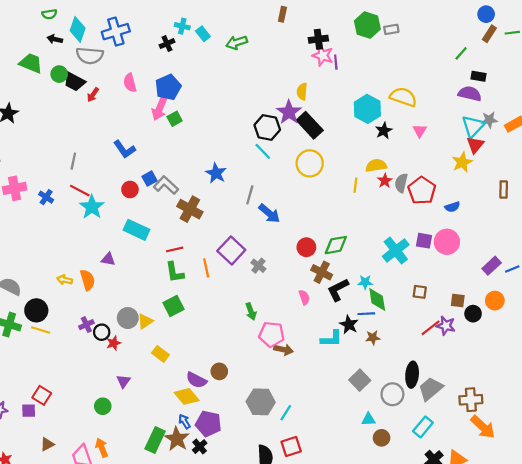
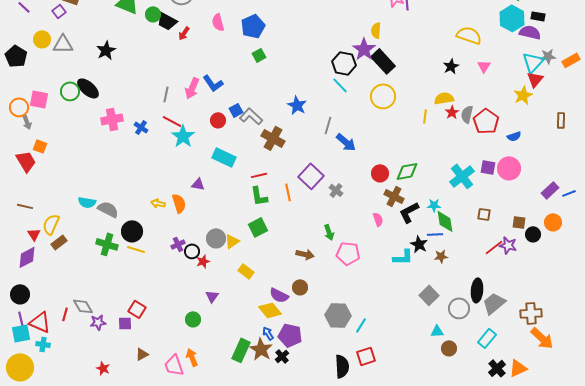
pink arrow: (159, 109) -> (192, 88), moved
cyan hexagon: (367, 109) -> (512, 18), moved
brown arrow: (284, 350) -> (305, 254), moved

